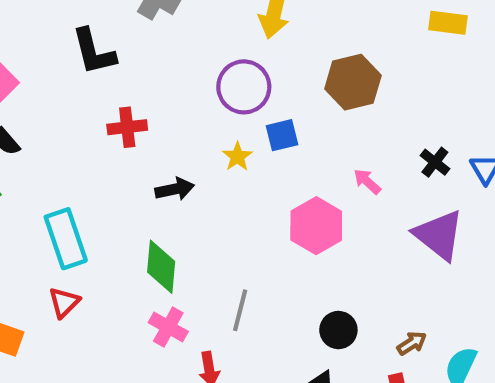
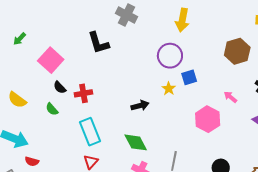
brown hexagon: (353, 82) -> (237, 51), moved
red cross: (127, 127) -> (83, 93), moved
green diamond: (161, 267) -> (136, 142), turned -30

